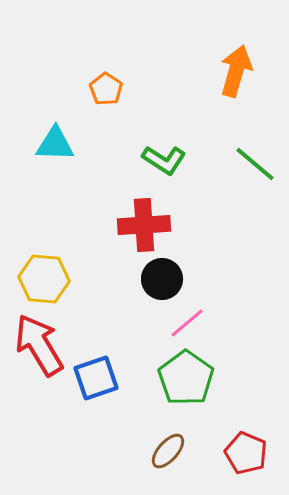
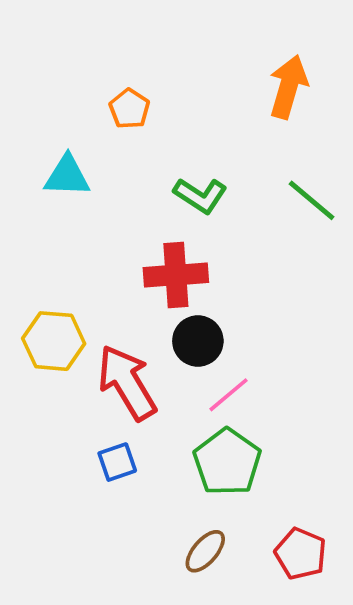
red arrow: (39, 345) -> (127, 383), moved
blue square: (96, 378) -> (117, 462), size x0.7

